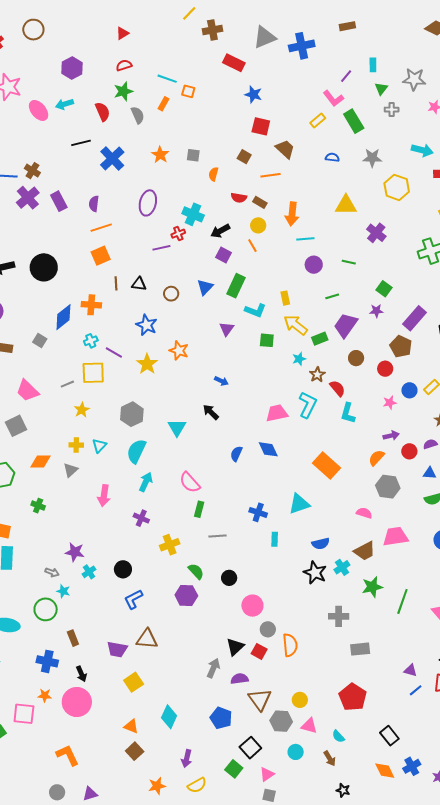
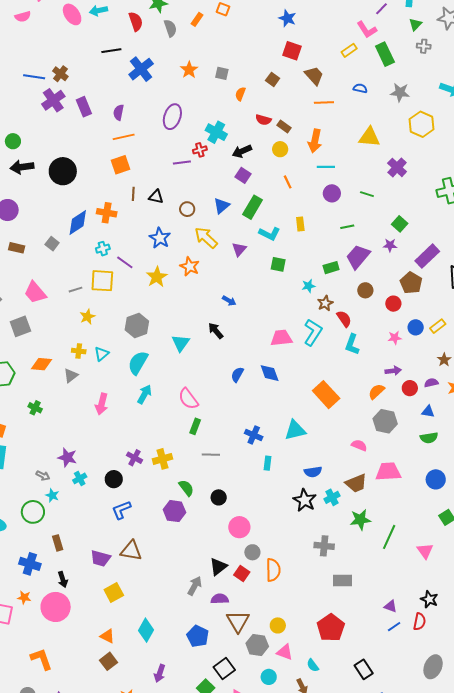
orange line: (270, 175) -> (324, 102), moved
orange line: (252, 246) -> (288, 182), moved
yellow arrow: (296, 325) -> (206, 238), moved
purple cross: (141, 518) -> (134, 458), moved

